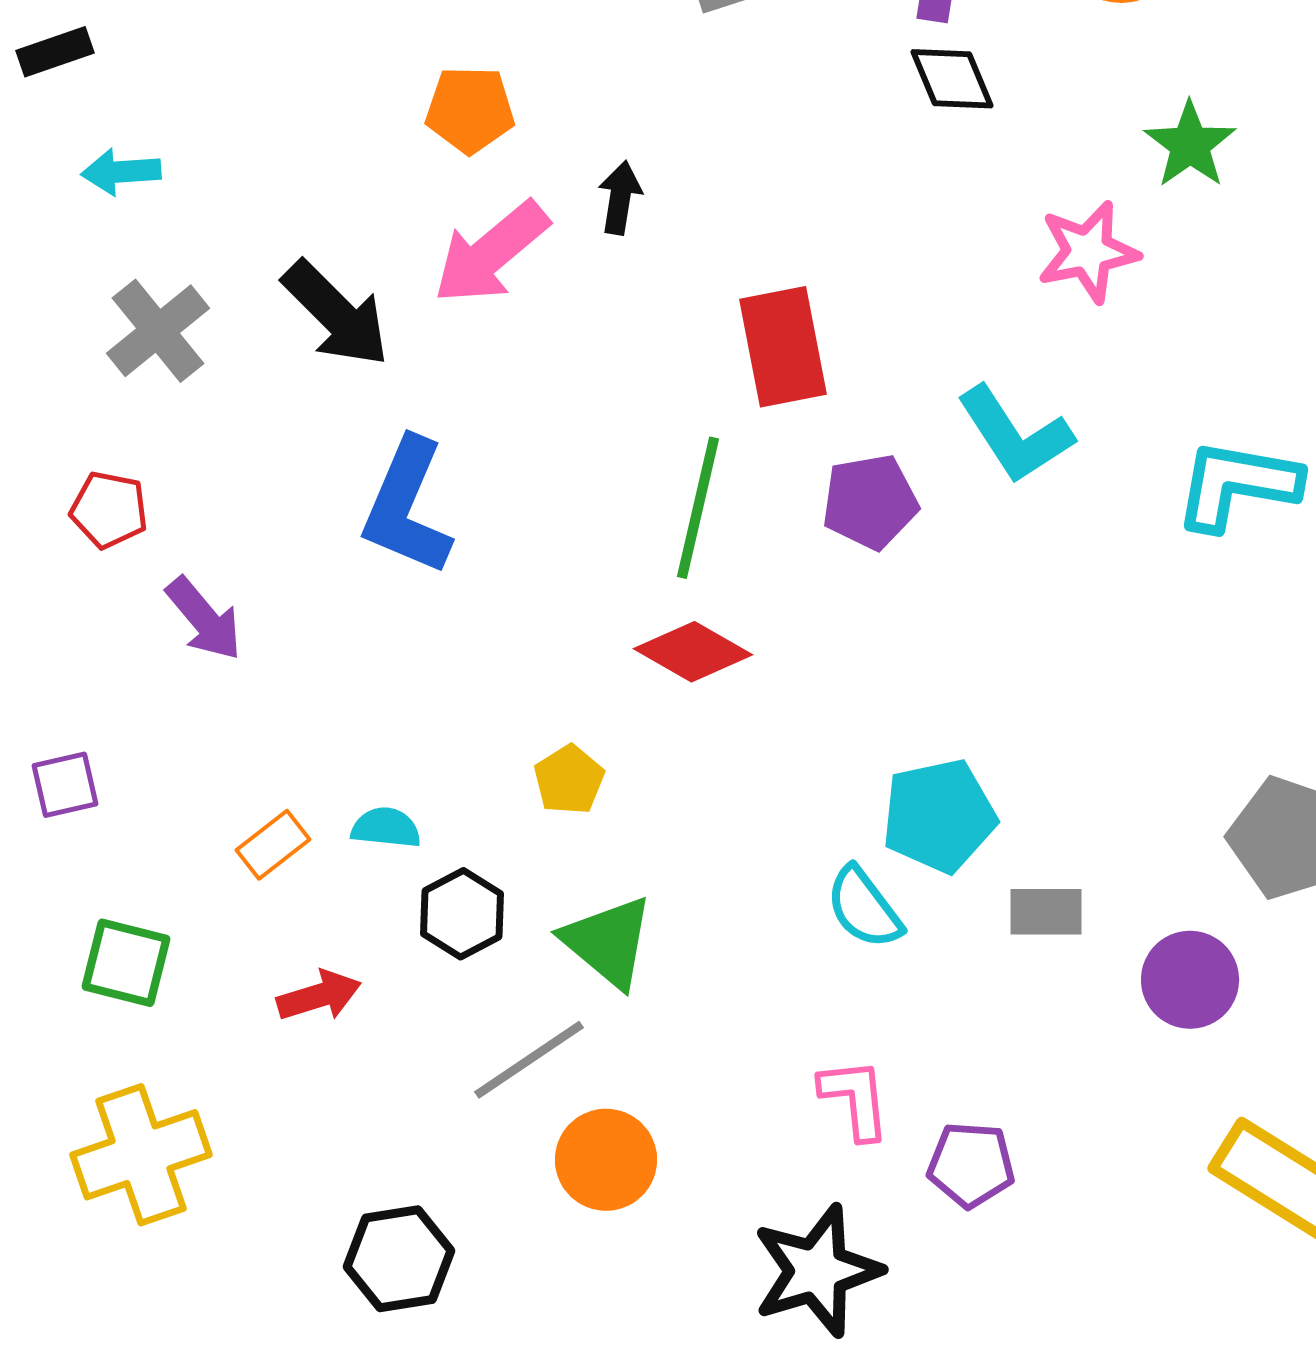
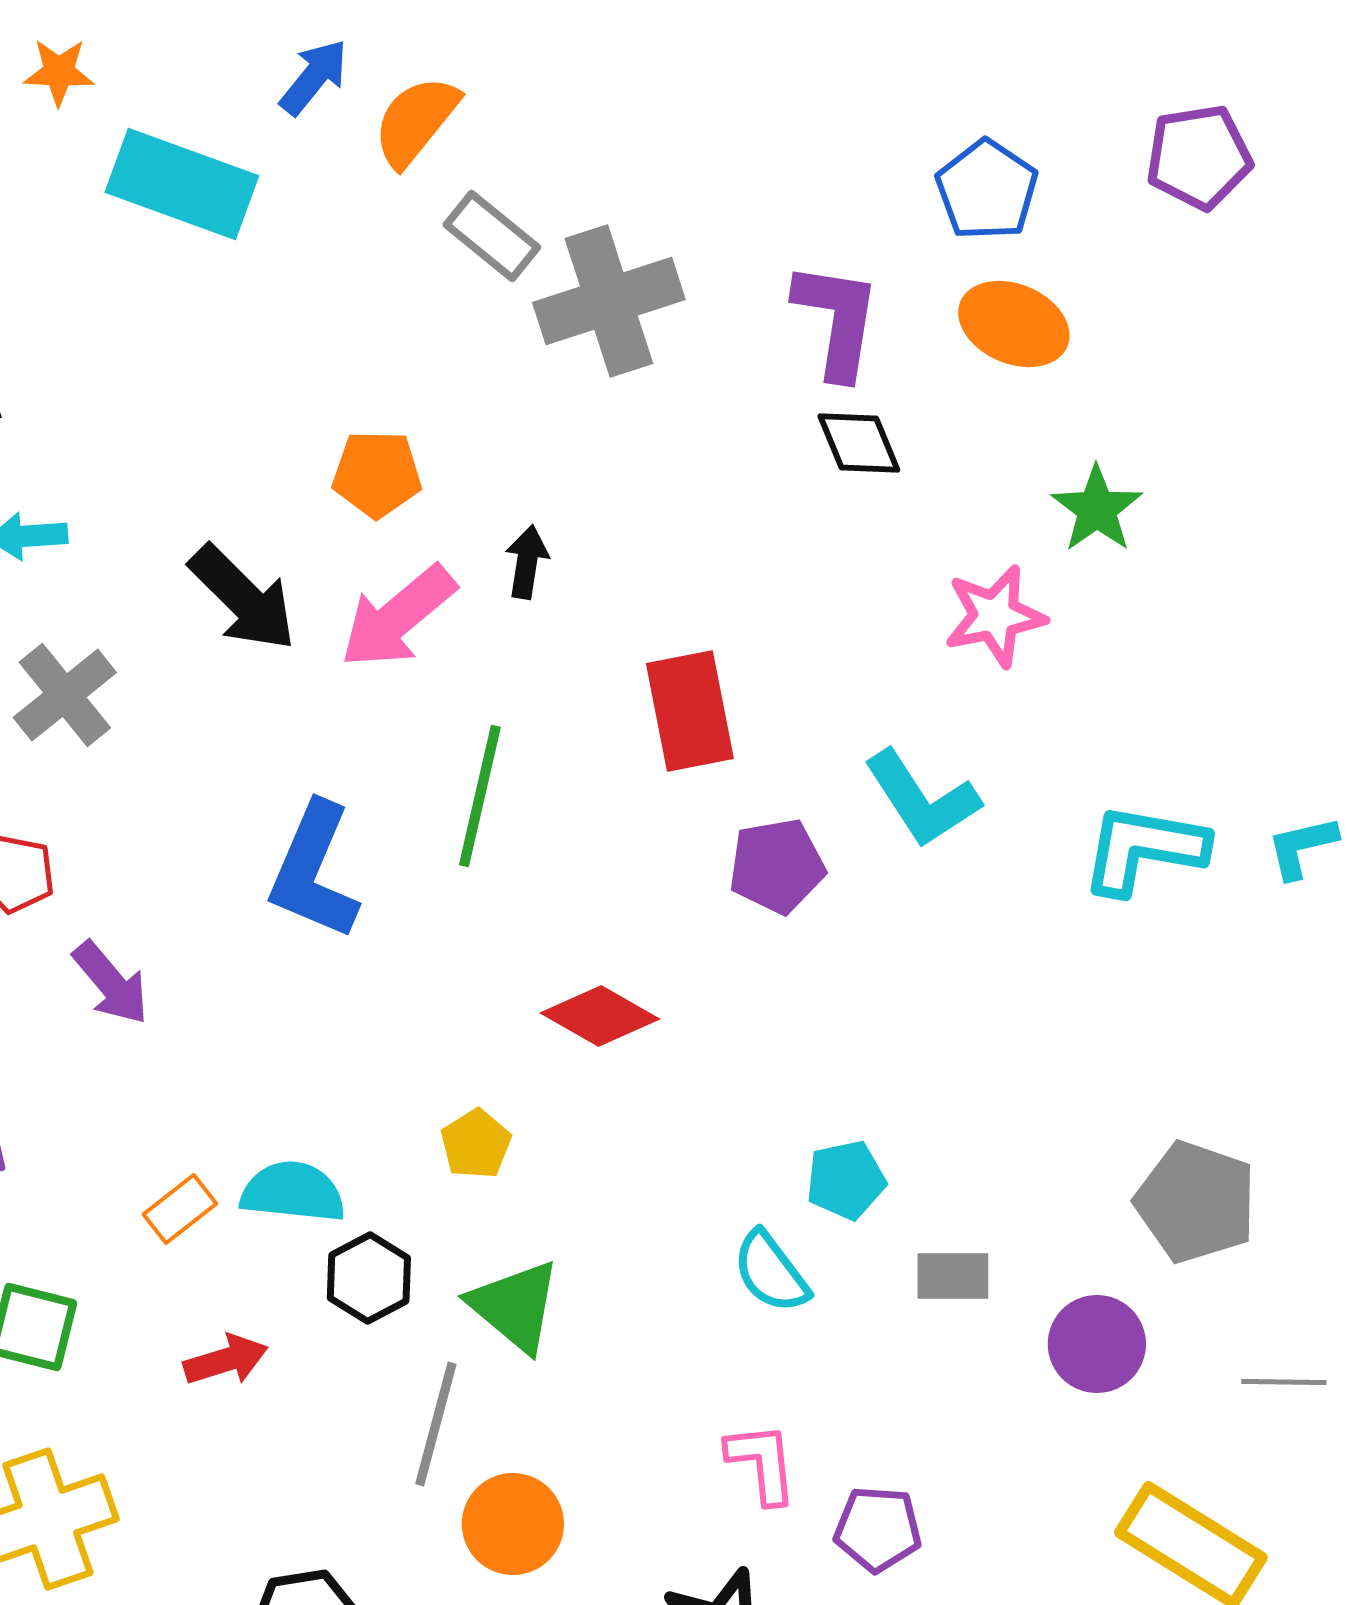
black arrow: (336, 314) -> (243, 598), moved
green line: (698, 508) -> (480, 796), moved
cyan pentagon: (939, 816) -> (846, 1180), size x0.7
cyan semicircle: (386, 828) -> (293, 1192), size x1.5
gray line: (529, 1060) -> (436, 1424), turned -41

